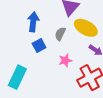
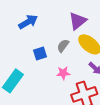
blue arrow: (33, 22) -> (28, 22), moved, turned 42

